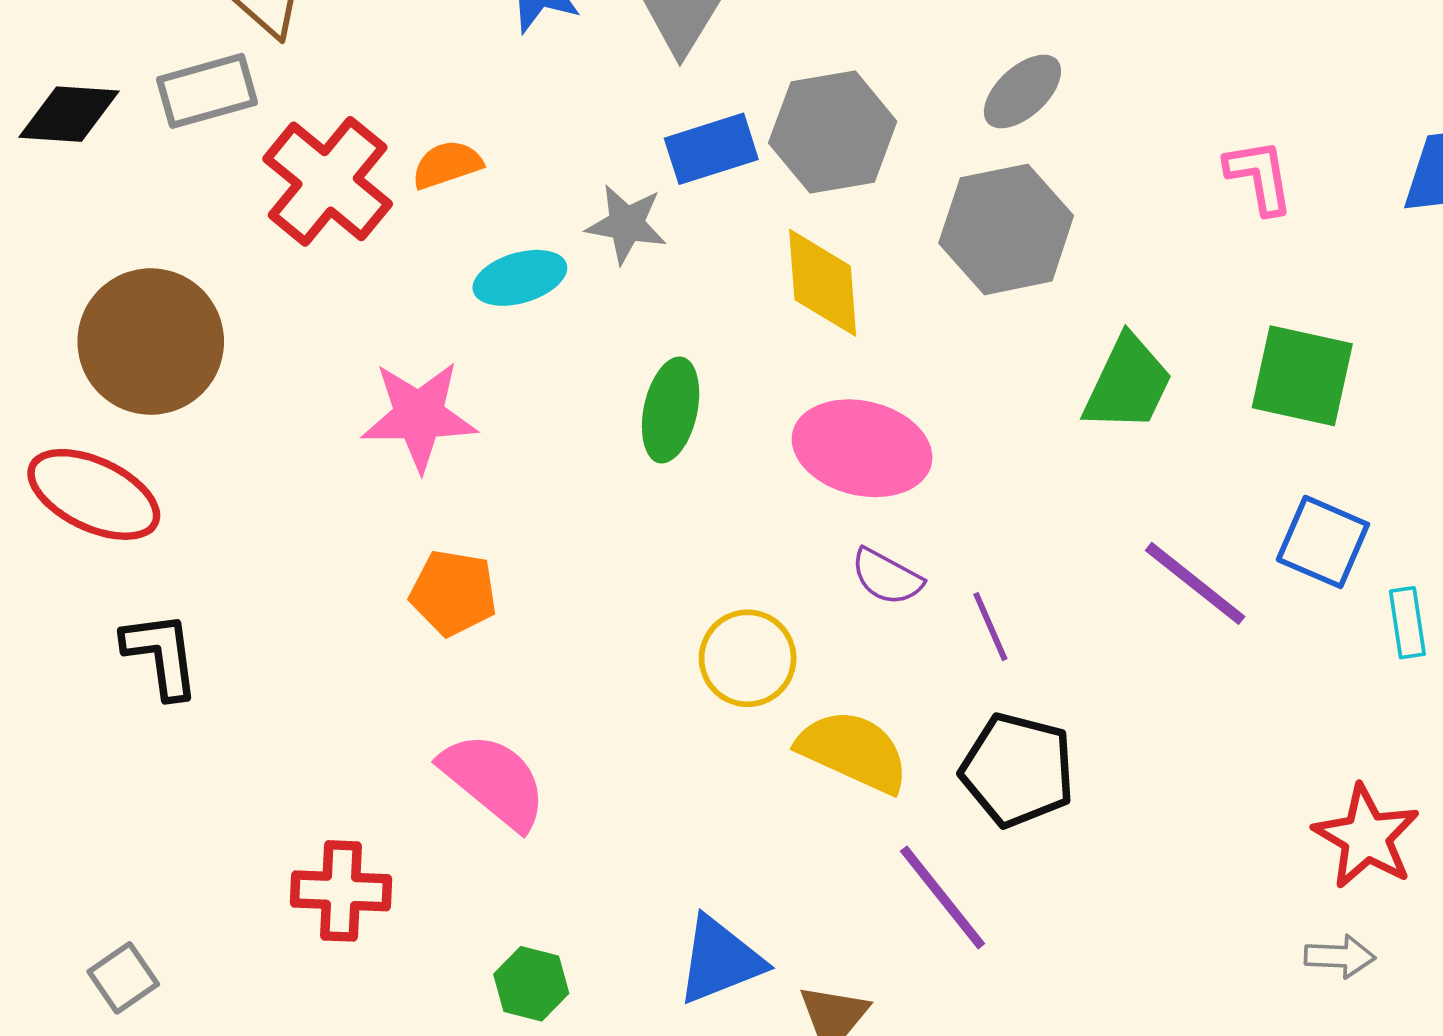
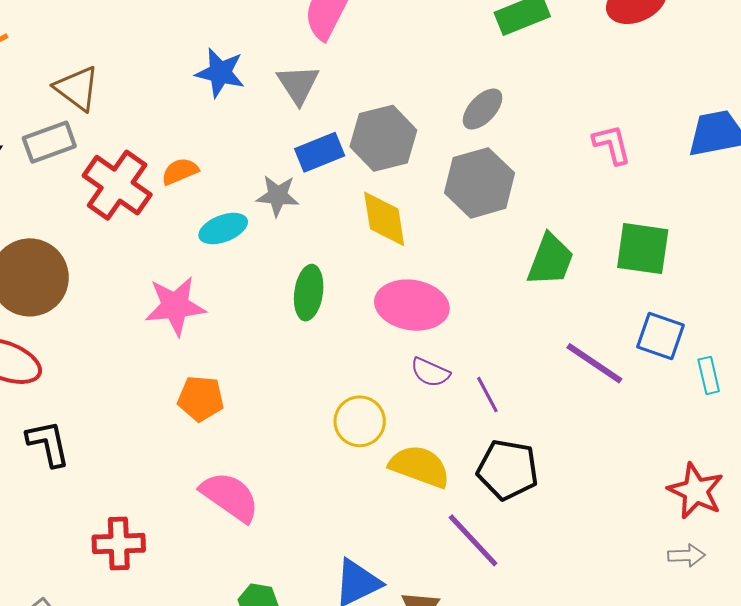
red cross: (341, 891) -> (119, 544), moved

